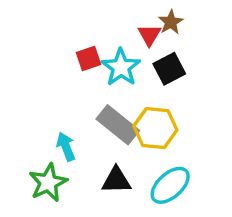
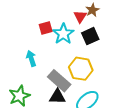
gray rectangle: (118, 125) -> (59, 81), moved
cyan arrow: (66, 147) -> (31, 58), moved

